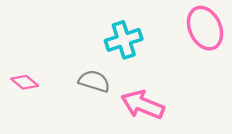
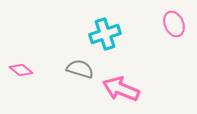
pink ellipse: (205, 28) -> (174, 24), size x0.7

